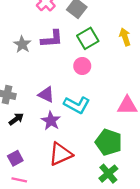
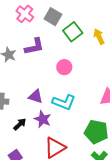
green square: (88, 38) -> (73, 32), moved
black arrow: (16, 119) -> (20, 124), moved

